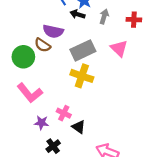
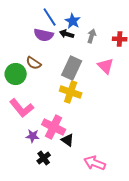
purple semicircle: (53, 31) -> (44, 35), moved
gray rectangle: (83, 50) -> (72, 68), turned -40
pink cross: (64, 113) -> (54, 127), size x1.6

